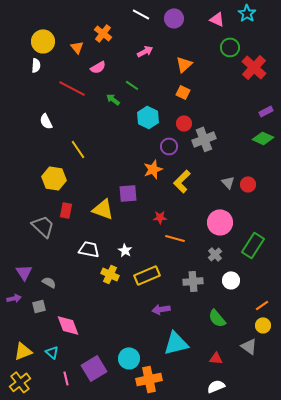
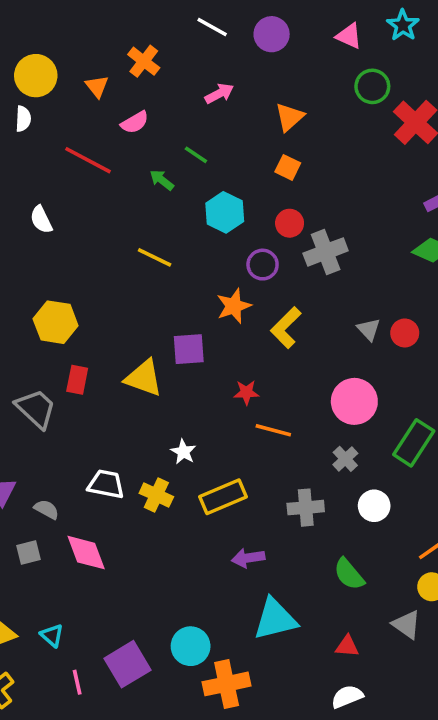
yellow line: (78, 149) -> (155, 257), moved, turned -30
white trapezoid: (89, 249) -> (106, 484), moved
pink diamond: (68, 325) -> (86, 553), moved

